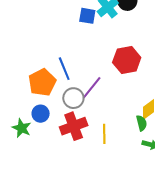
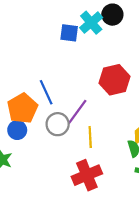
blue circle: (41, 114) -> (17, 130), moved
red cross: (74, 126) -> (87, 175), moved
yellow line: (104, 134) -> (90, 137), moved

